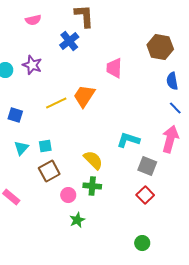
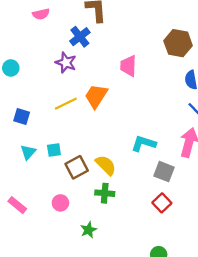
purple star: (32, 65) -> (66, 63), moved
brown square: (49, 171) -> (77, 167), moved
pink circle: (68, 195) -> (60, 203), moved

